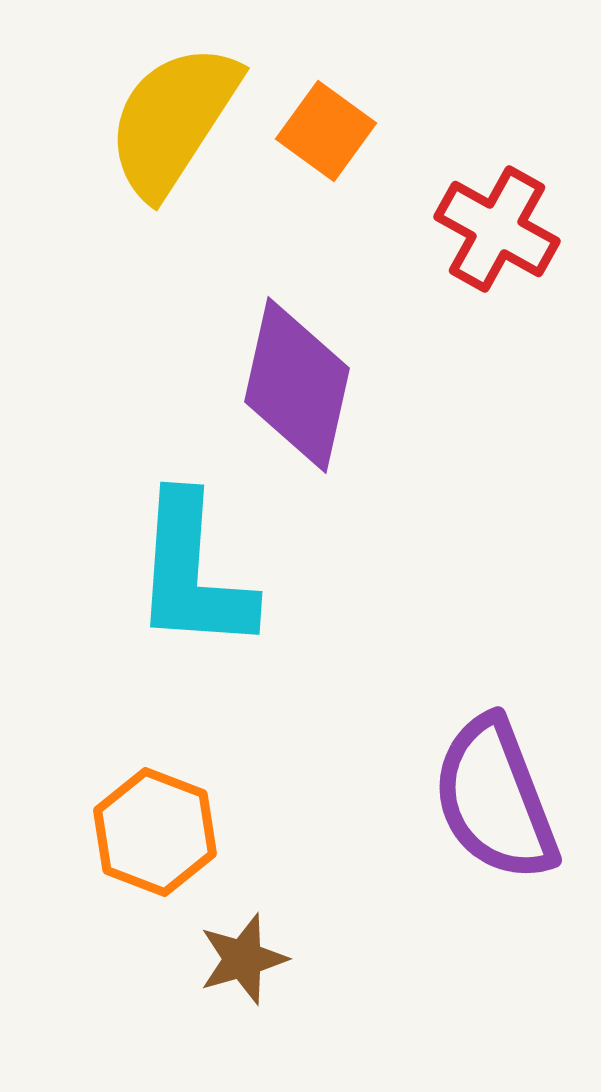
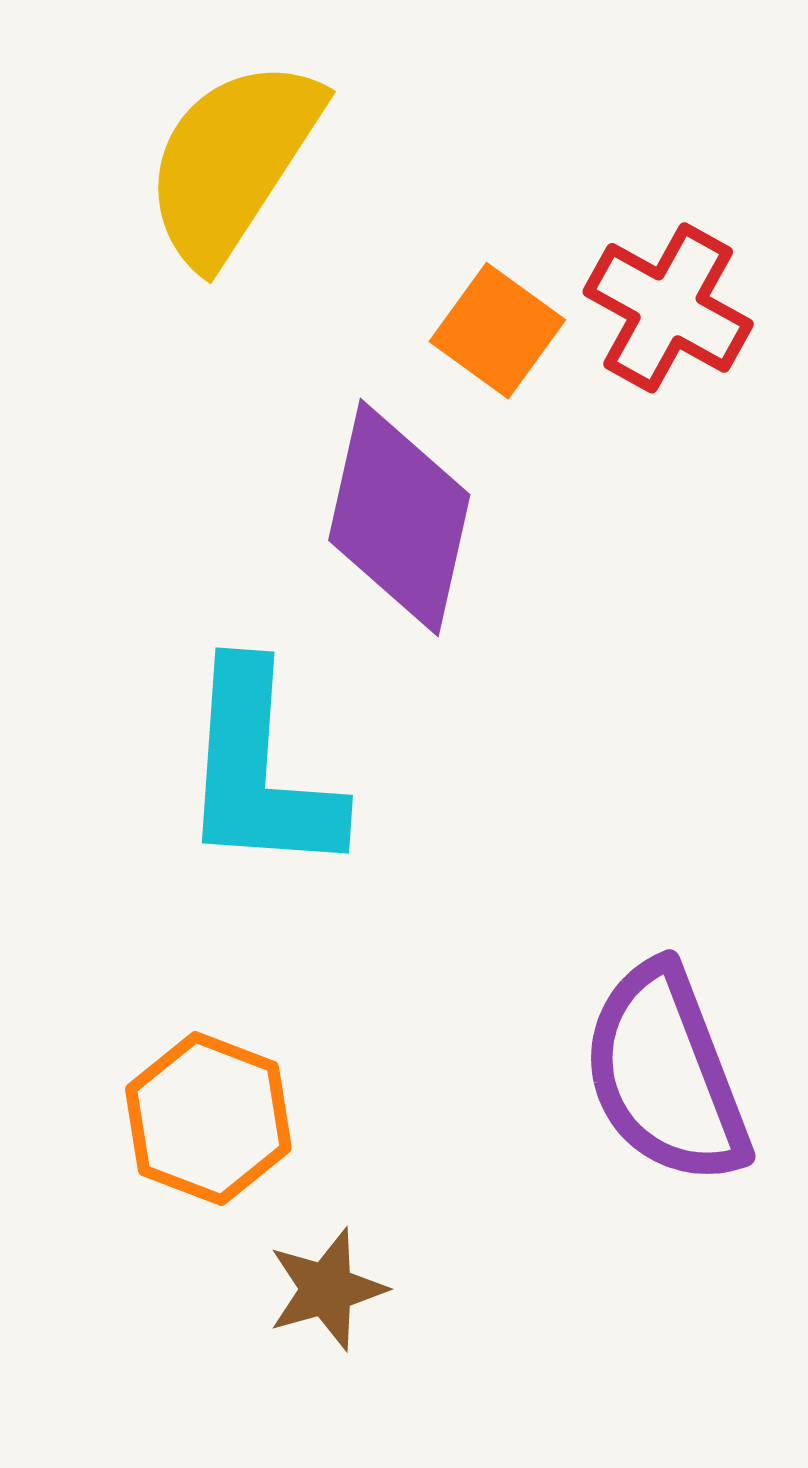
orange square: (326, 131) -> (497, 331), moved

